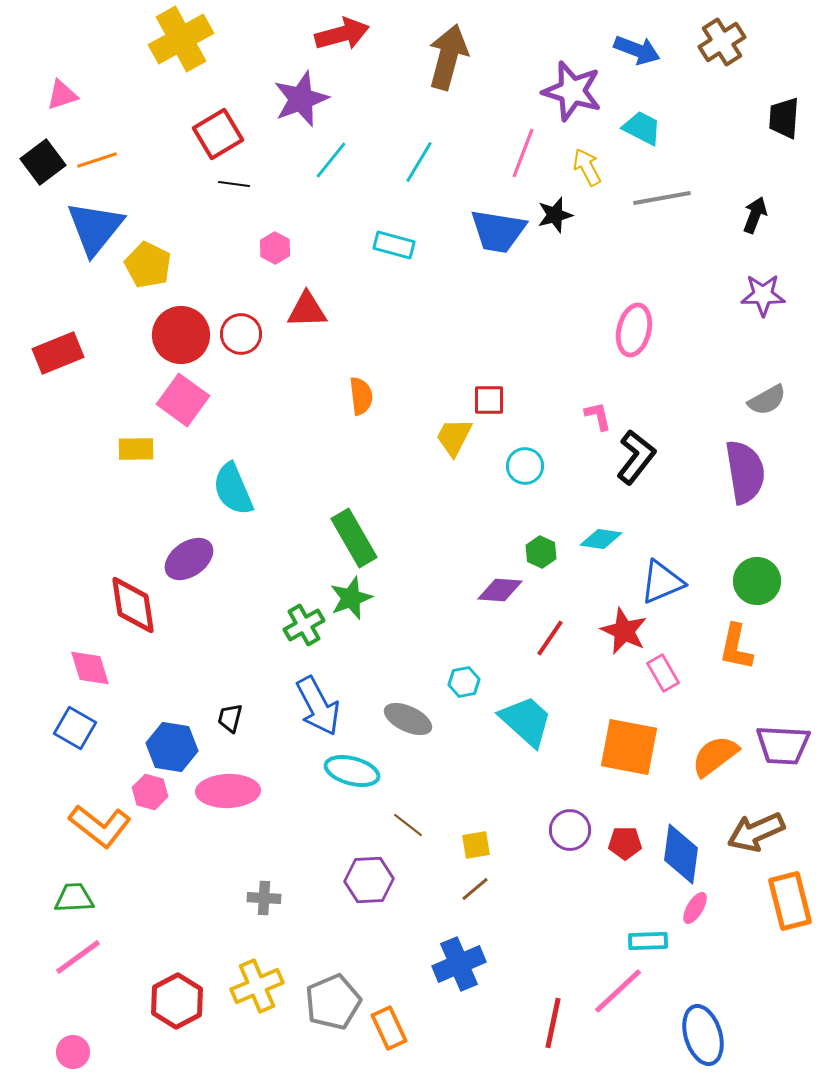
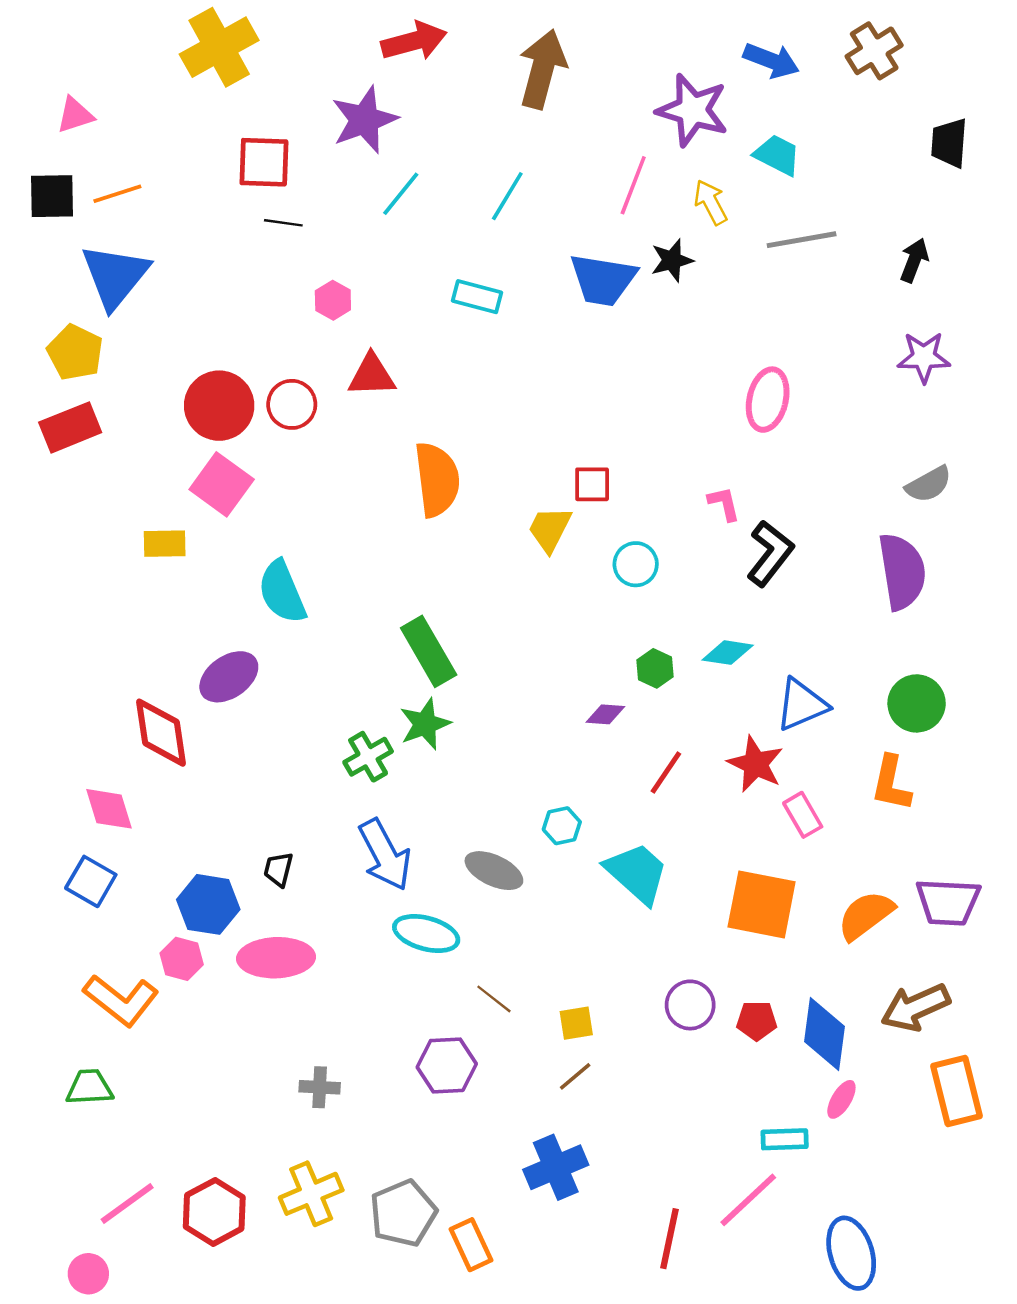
red square: (218, 134) -> (264, 162), turned 33
black square: (43, 162) -> (52, 196), turned 36
yellow pentagon: (148, 265) -> (75, 352), moved
orange semicircle: (361, 396) -> (437, 479), size x1.6
purple diamond: (500, 590) -> (605, 714), size x0.7
pink line: (78, 957) -> (127, 1204), moved

